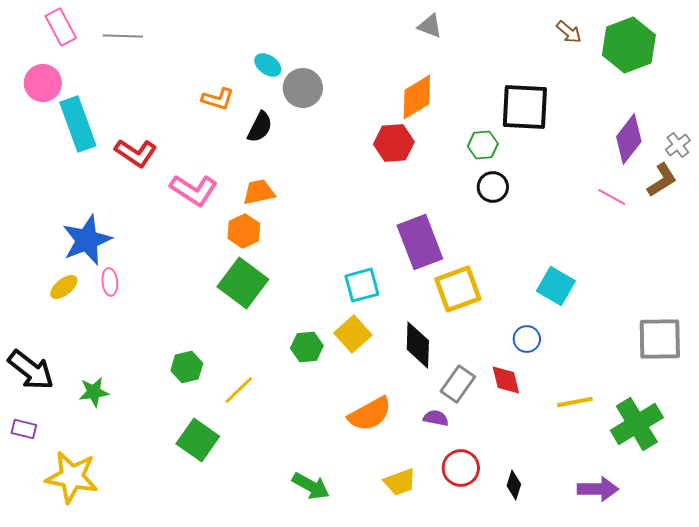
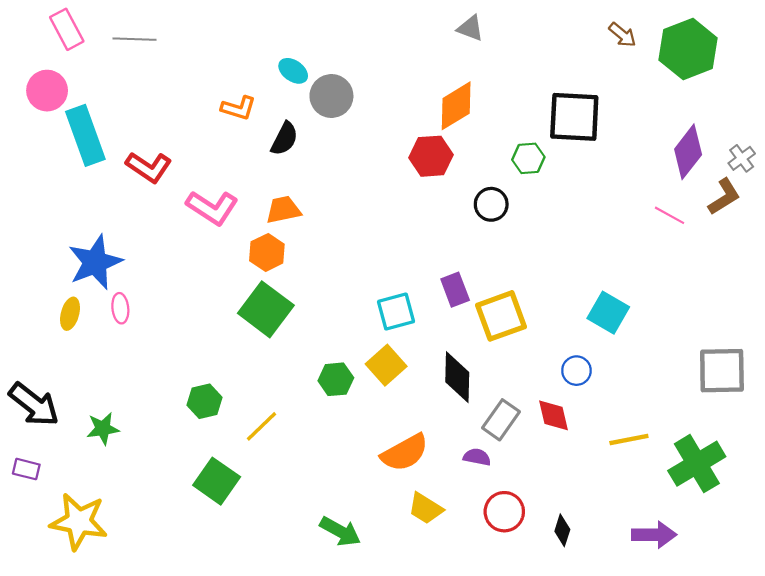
black circle: (493, 187) -> (491, 204), moved
purple rectangle: (420, 242) -> (455, 290), moved, size x0.6
yellow ellipse: (64, 287) -> (70, 314), turned -36
yellow trapezoid: (400, 482) -> (426, 508), moved, turned 52

